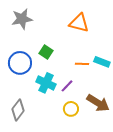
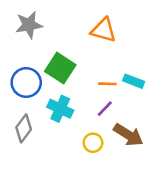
green square: (46, 52) -> (60, 68), size x1.6
purple line: (67, 86) -> (105, 109), moved
gray diamond: (18, 110) -> (24, 128), moved

